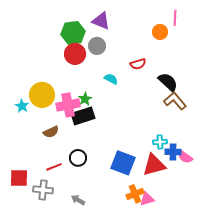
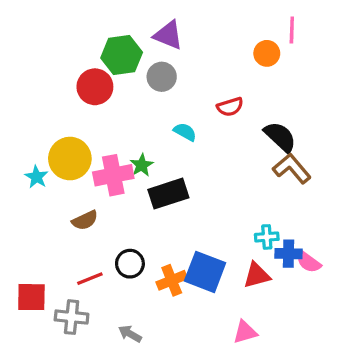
red circle: (75, 54) -> (95, 87), moved
black rectangle: (83, 116) -> (168, 194), moved
red triangle: (154, 165) -> (257, 275), size x0.7
orange cross: (135, 194) -> (172, 280), moved

